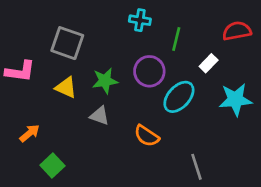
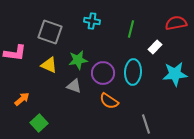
cyan cross: (140, 20) -> (92, 21), moved
purple circle: (149, 71) -> (103, 73), moved
cyan ellipse: (179, 97) -> (133, 72), turned -40

